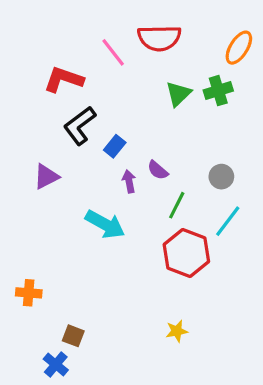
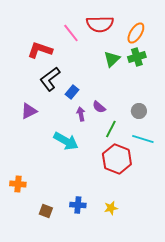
orange ellipse: (239, 48) -> (136, 33), moved
cyan line: (228, 221) -> (143, 139), turned 70
blue cross: (56, 365) -> (78, 205), moved, turned -35

